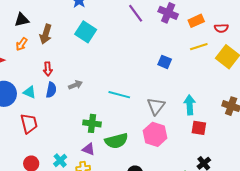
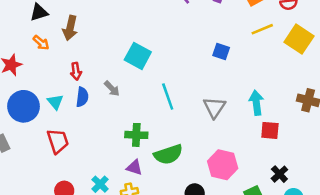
cyan square: (86, 32) -> (138, 56), moved
orange arrow: (22, 44) -> (41, 43), turned -80
gray arrow: (75, 85) -> (112, 89), turned 72
cyan triangle: (29, 92) -> (55, 102), turned 32
cyan line: (119, 95) -> (168, 97), turned 60
pink hexagon: (155, 134) -> (223, 165), moved

